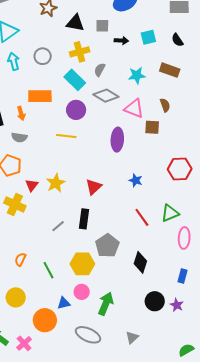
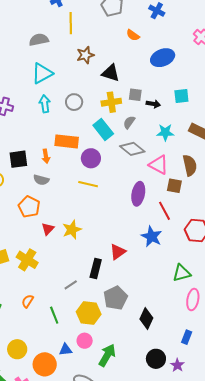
gray square: (102, 26) -> (135, 95), moved
black arrow: (121, 41) -> (153, 104), moved
brown semicircle: (165, 105) -> (190, 165), size x1.5
purple circle: (76, 110) -> (91, 158), moved
blue star: (136, 180) -> (152, 237), size x1.5
red triangle: (94, 187) -> (118, 252), moved
yellow cross: (15, 204) -> (27, 260), moved
red line: (142, 217) -> (165, 211), moved
gray line: (58, 226) -> (71, 285), moved
yellow circle: (16, 297) -> (17, 349), moved

